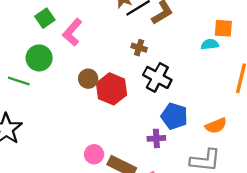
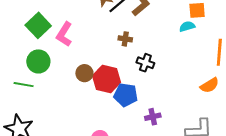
green square: (45, 18) -> (38, 25), size x1.4
black cross: (157, 77) -> (145, 63), size x0.7
blue pentagon: (174, 116) -> (126, 95), moved
orange semicircle: (216, 126) -> (210, 85), moved

